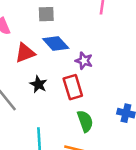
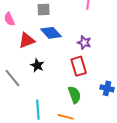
purple star: (84, 61) -> (84, 42), moved
red rectangle: (73, 87) -> (79, 66), moved

